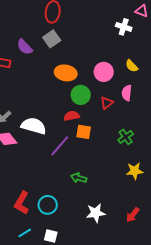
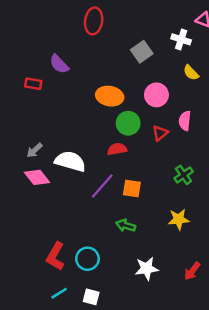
gray square: (52, 39) -> (142, 52), moved
yellow semicircle: (132, 66) -> (191, 73), moved
orange square: (84, 132) -> (132, 188), moved
yellow star: (135, 171) -> (179, 219), moved

